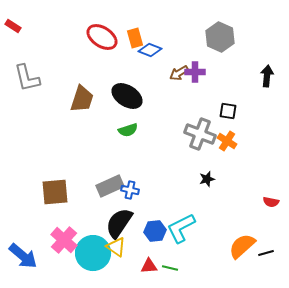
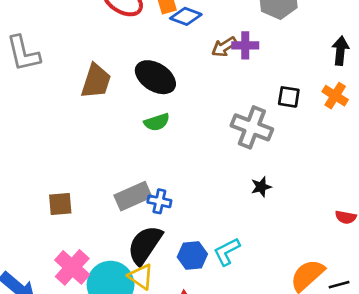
orange cross: (227, 141) -> (335, 96), moved
brown square: (55, 192) -> (60, 204), size x0.7
cyan L-shape: (181, 228) -> (227, 252), size x0.7

